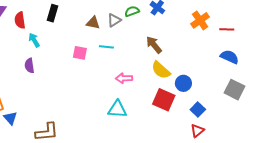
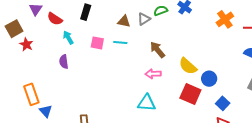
red semicircle: (20, 20) -> (55, 19), turned -49
brown arrow: (154, 45) -> (157, 50), moved
cyan line: (106, 47) -> (120, 42), moved
pink square: (80, 53) -> (97, 43), moved

